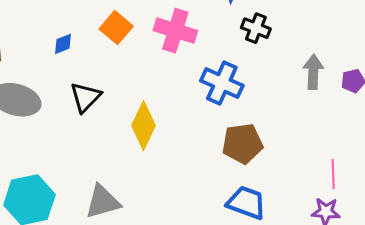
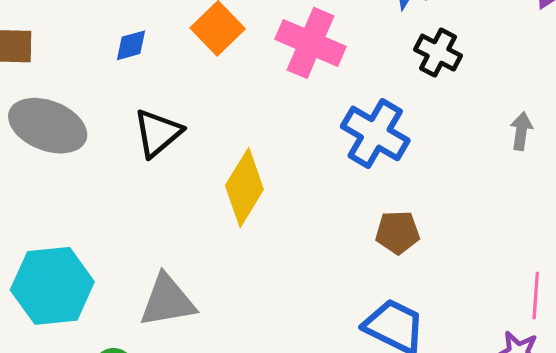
gray arrow: (313, 72) -> (521, 131), size x0.7
brown pentagon: (242, 144) -> (398, 232), size x0.7

